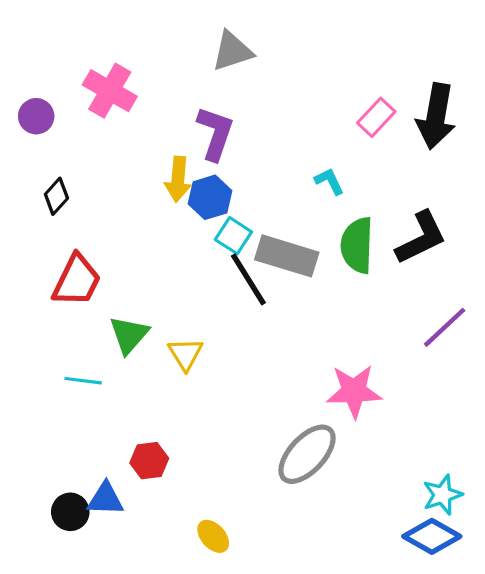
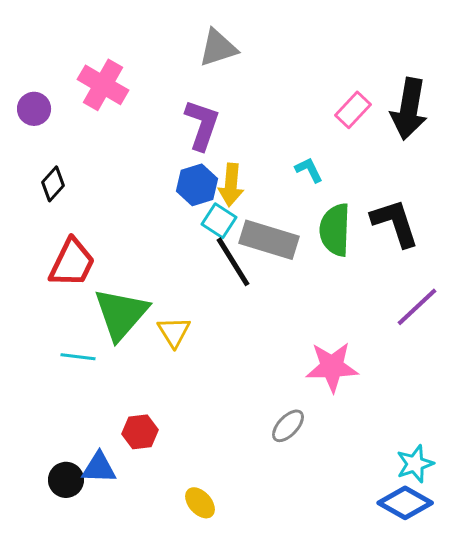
yellow arrow: (178, 179) -> (231, 185), moved
black L-shape: (421, 238) -> (395, 223), turned -82
green triangle: (129, 335) -> (121, 314), size x1.5
gray ellipse: (307, 454) -> (288, 426), size x0.6

